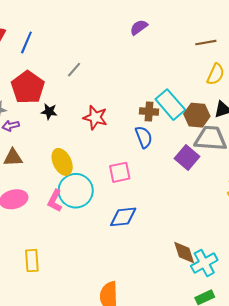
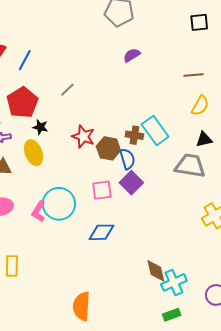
brown hexagon: (197, 115) -> (108, 148), moved
purple square: (187, 158) -> (131, 183), moved
yellow ellipse: (62, 162) -> (34, 153), moved

